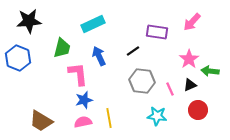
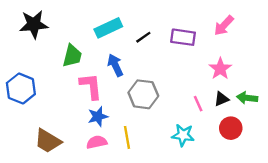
black line: (133, 51) -> (143, 37), moved
blue hexagon: (18, 58) -> (21, 88), moved
green arrow: (210, 71) -> (247, 98), moved
gray hexagon: (142, 81) -> (143, 94), moved

